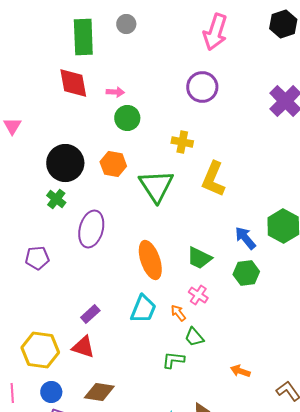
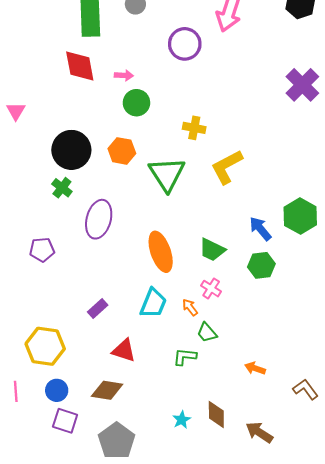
purple circle: (202, 87) -> (185, 44), moved
yellow L-shape: (213, 179) -> (227, 167), turned 39
red triangle: (83, 347) -> (124, 350), moved

